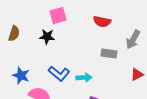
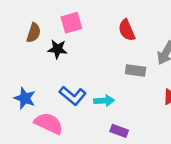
red semicircle: (102, 22) -> (127, 30), turned 54
brown semicircle: (14, 34) -> (34, 33), moved

